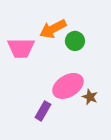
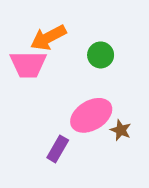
orange arrow: (53, 29) -> (48, 38), moved

